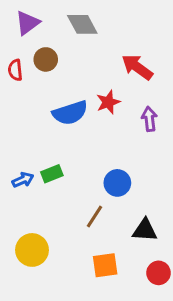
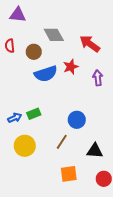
purple triangle: (27, 23) -> (18, 15), turned 42
gray diamond: (82, 24) -> (54, 35), moved
brown circle: (46, 59) -> (34, 52), moved
yellow circle: (32, 250) -> (25, 146), moved

